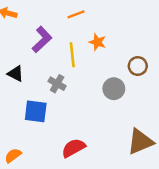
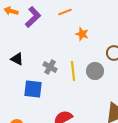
purple L-shape: (42, 40) -> (33, 17), moved
yellow line: (72, 55) -> (73, 71), moved

